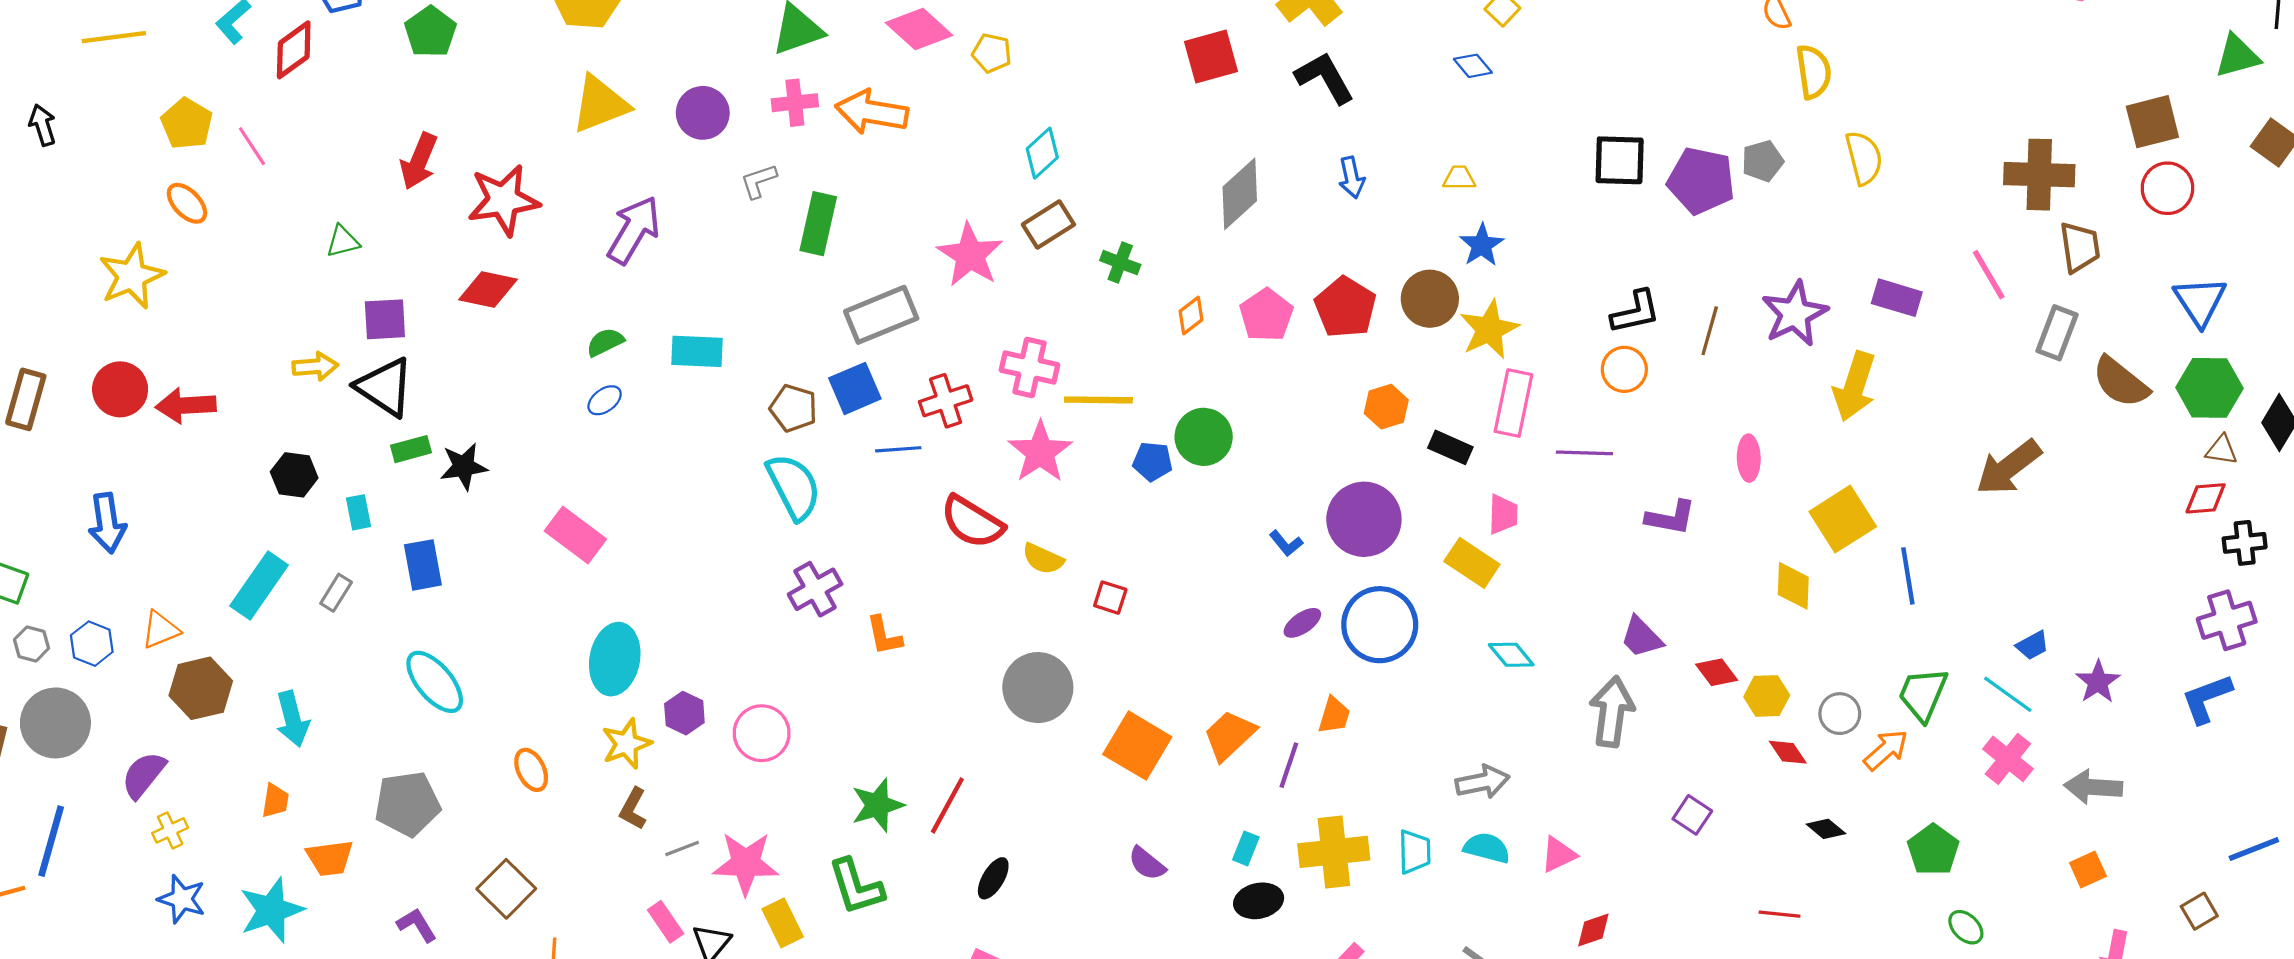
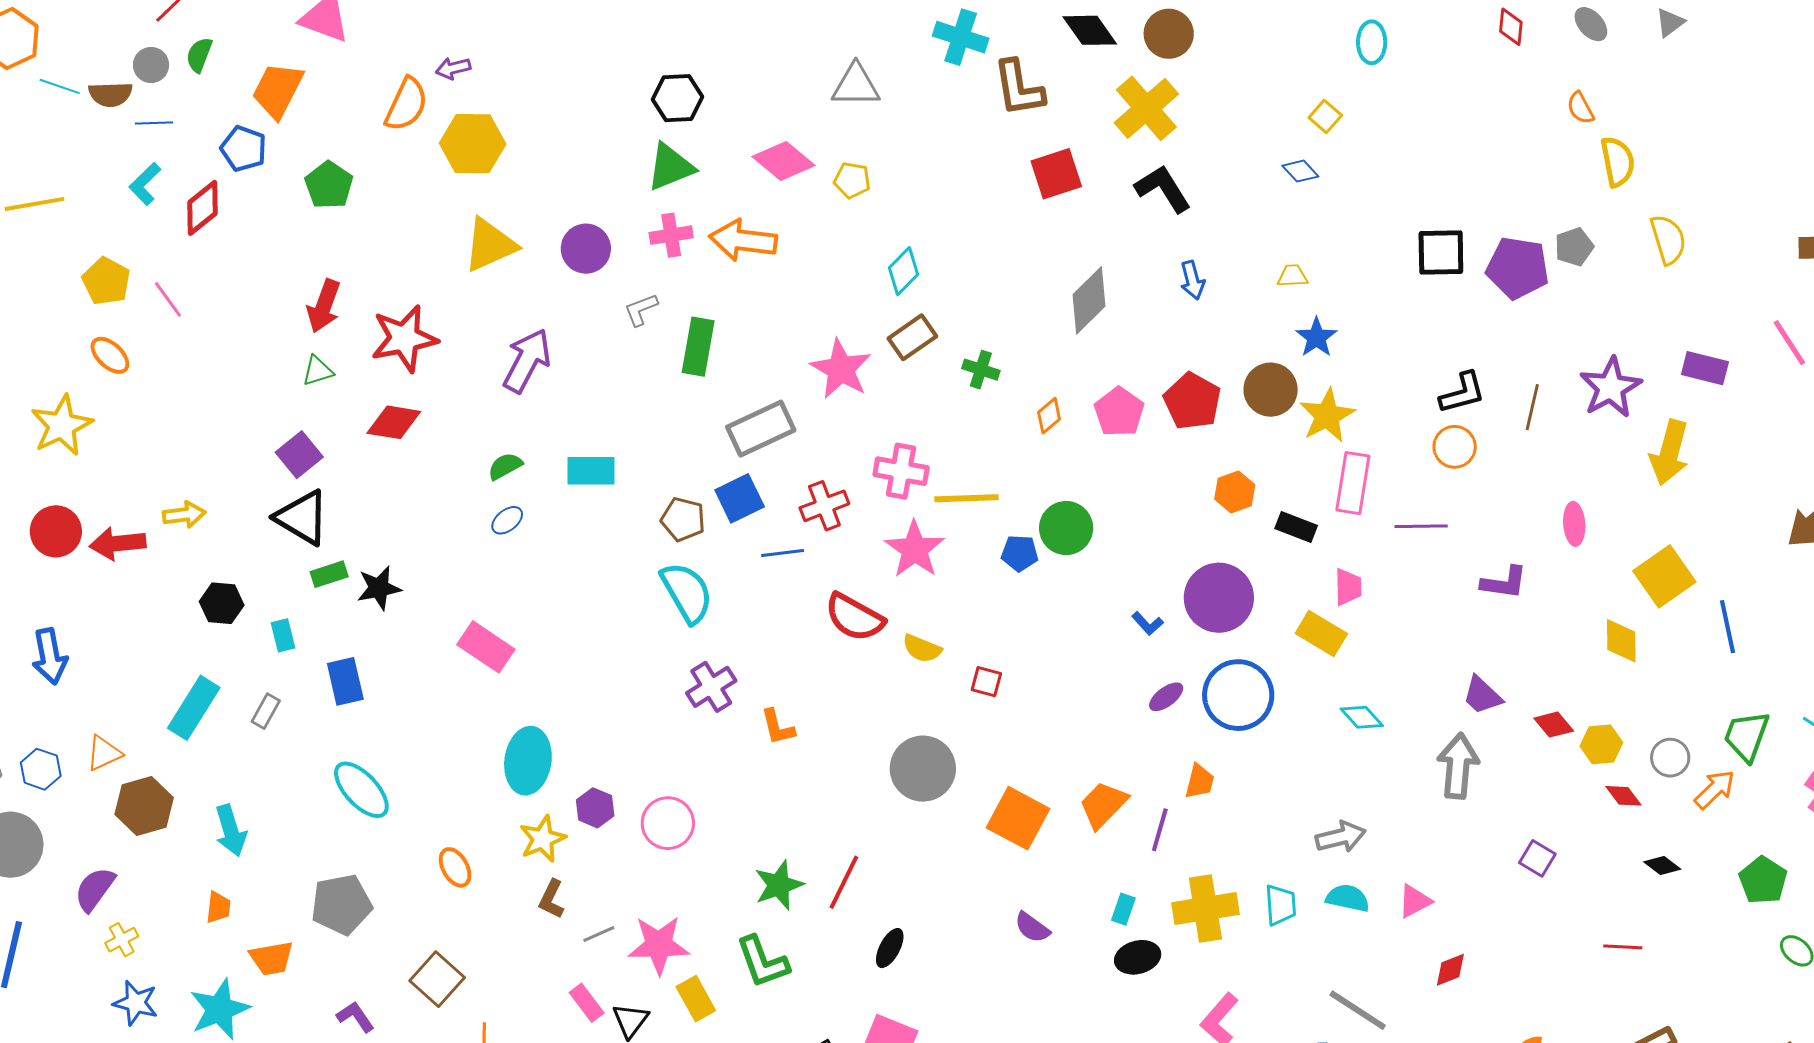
green triangle: (343, 241) -> (318, 371), moved
purple square: (385, 319) -> (299, 455), turned -33
yellow arrow: (315, 366) -> (184, 515), moved

